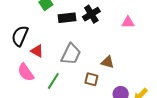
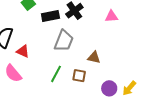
gray trapezoid: (71, 54) -> (64, 41), moved
green line: (53, 81) -> (56, 74), moved

